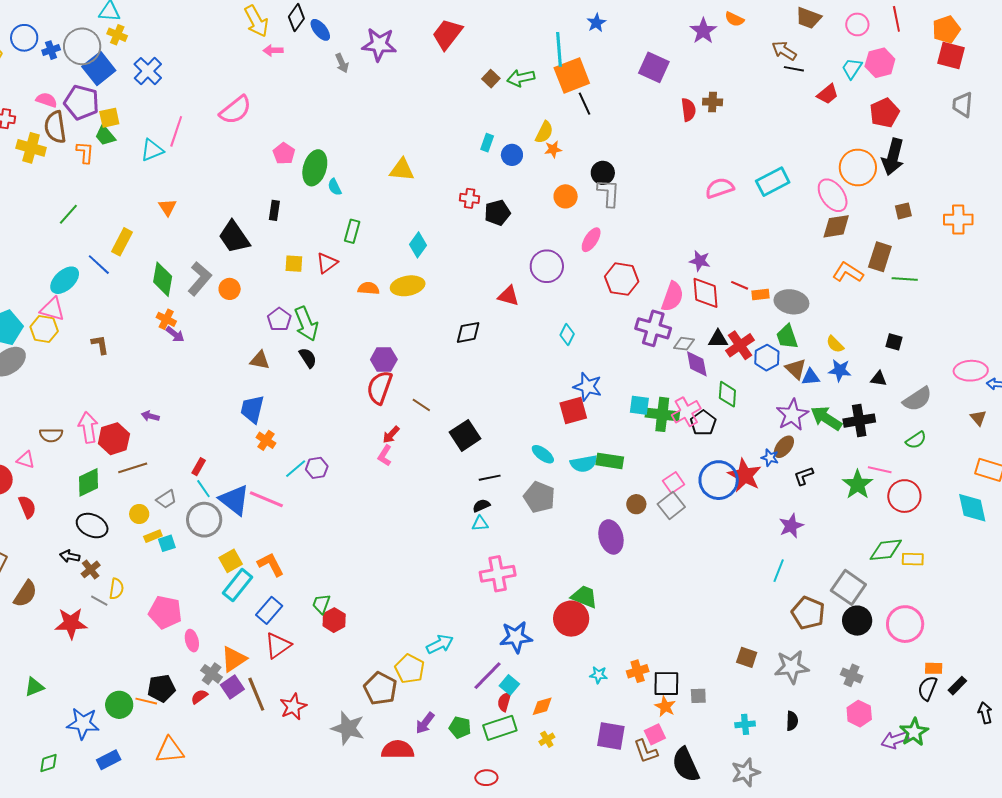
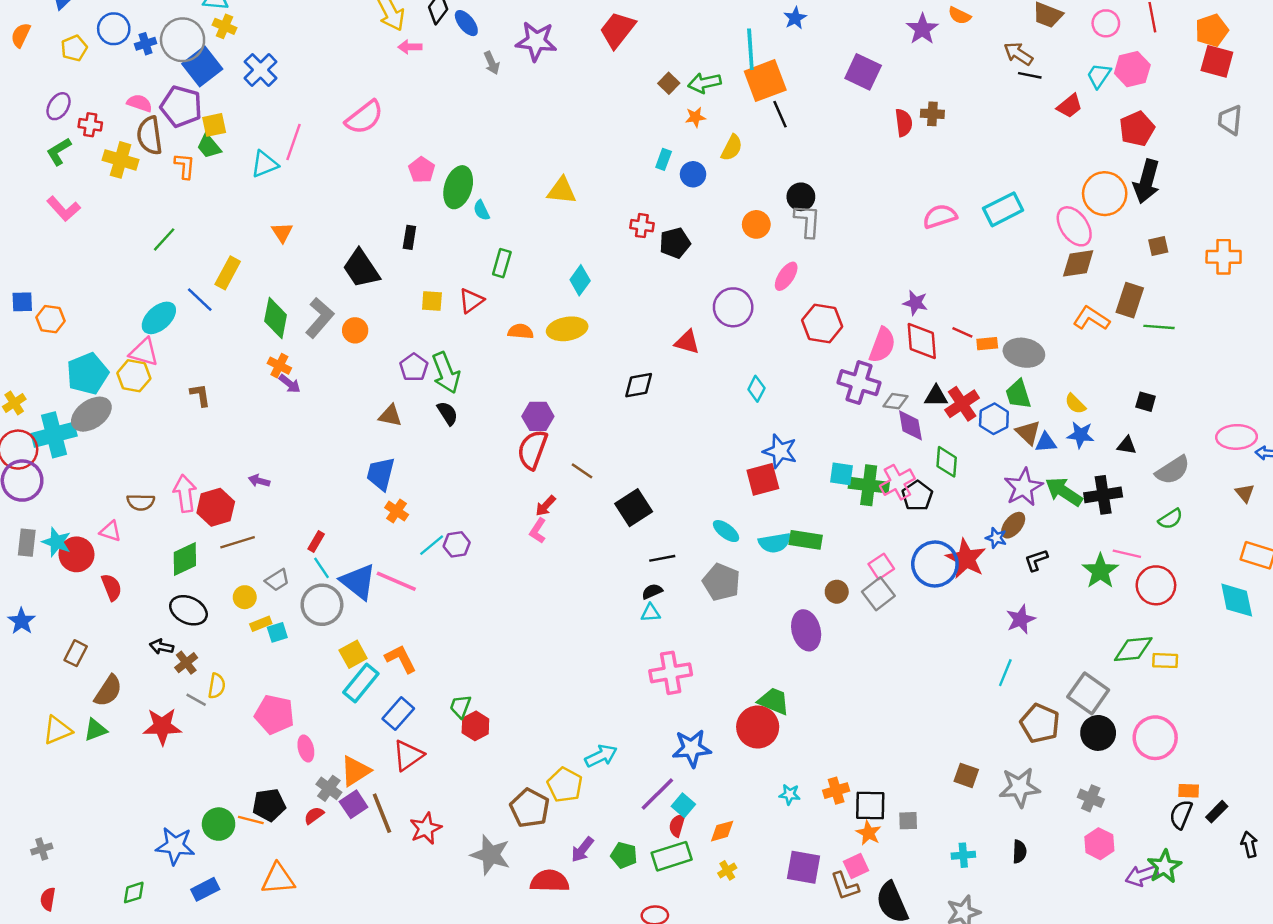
orange star: (553, 149) -> (695, 117), moved
green triangle: (34, 687) -> (95, 730), moved

